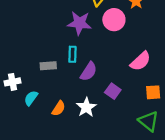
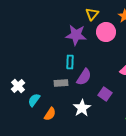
gray rectangle: (48, 66) -> (61, 83), moved
white cross: (12, 82) -> (18, 86), turned -32
orange semicircle: (59, 108) -> (50, 114), moved

